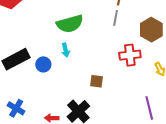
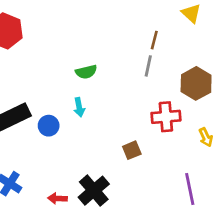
green semicircle: (70, 24) -> (86, 72), size x0.6
brown square: (97, 81) -> (132, 150), moved, turned -32

